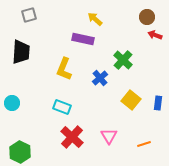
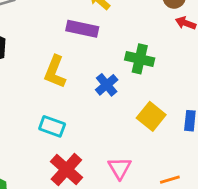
green cross: (123, 60) -> (140, 59), turned -30

